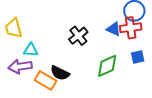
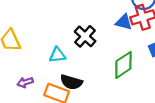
cyan triangle: (31, 50) -> (57, 55), moved
purple arrow: (20, 67) -> (25, 82), size x0.6

